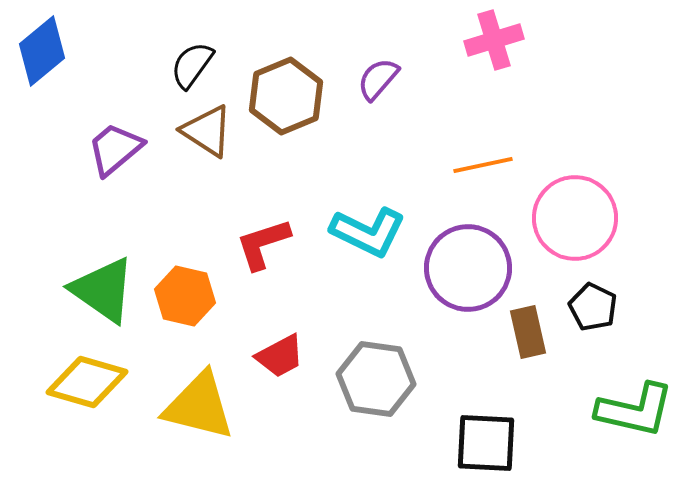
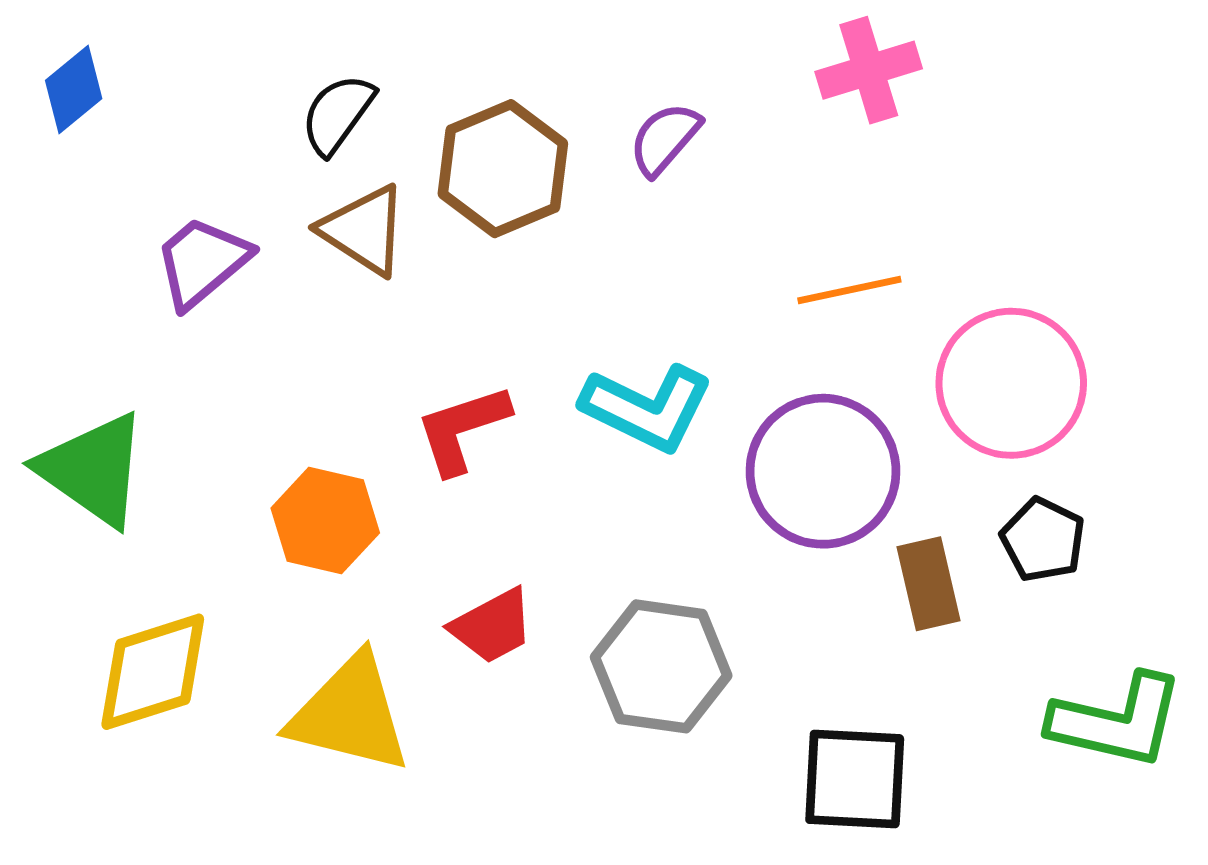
blue diamond: (42, 51) -> (74, 89), size x0.7
green triangle: (103, 290) -> (93, 469), moved
yellow diamond: (87, 382) -> (153, 672), turned -34

